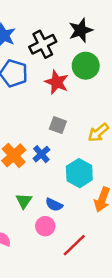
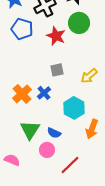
gray square: (58, 125) -> (57, 70), turned -32
green triangle: (24, 201) -> (30, 130), size x1.5

